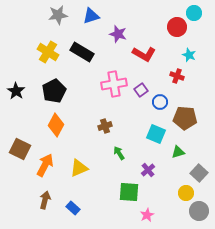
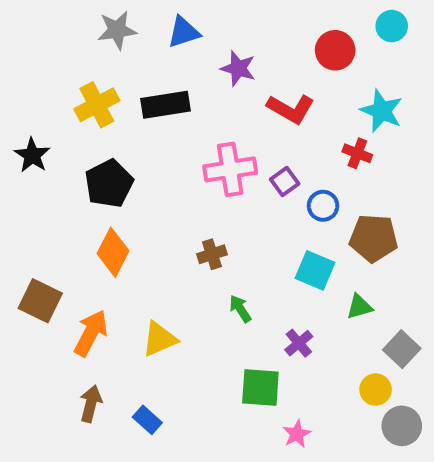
red circle: (177, 27) -> (335, 50), moved
yellow cross: (48, 52) -> (97, 105), turned 30
black rectangle: (82, 52) -> (166, 105), turned -40
cyan star: (189, 55) -> (382, 111), size x1.5
black star: (16, 91) -> (32, 155), moved

